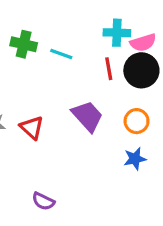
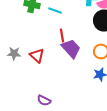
red line: (109, 69) -> (62, 36), moved

